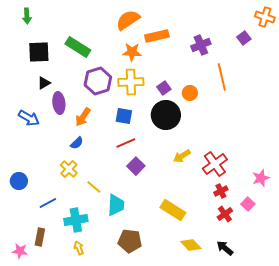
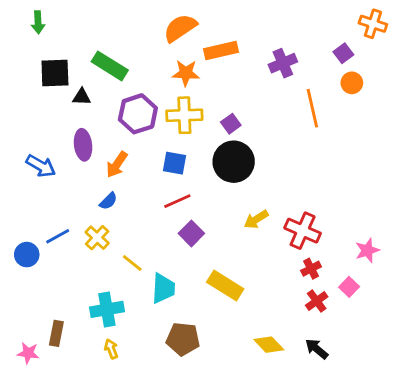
black triangle: (44, 83) -> (82, 97), moved, turned 32
orange circle: (190, 93) -> (352, 83), moved
red cross: (215, 164) -> (303, 231), turned -30
blue line: (48, 203) -> (58, 236), moved
yellow rectangle: (173, 210) -> (225, 286), moved

